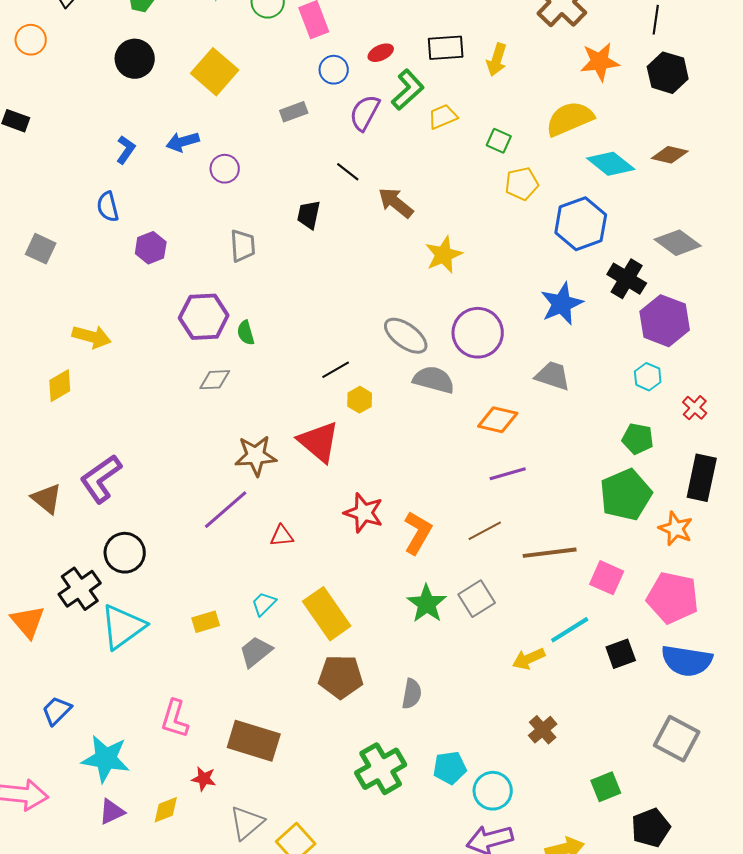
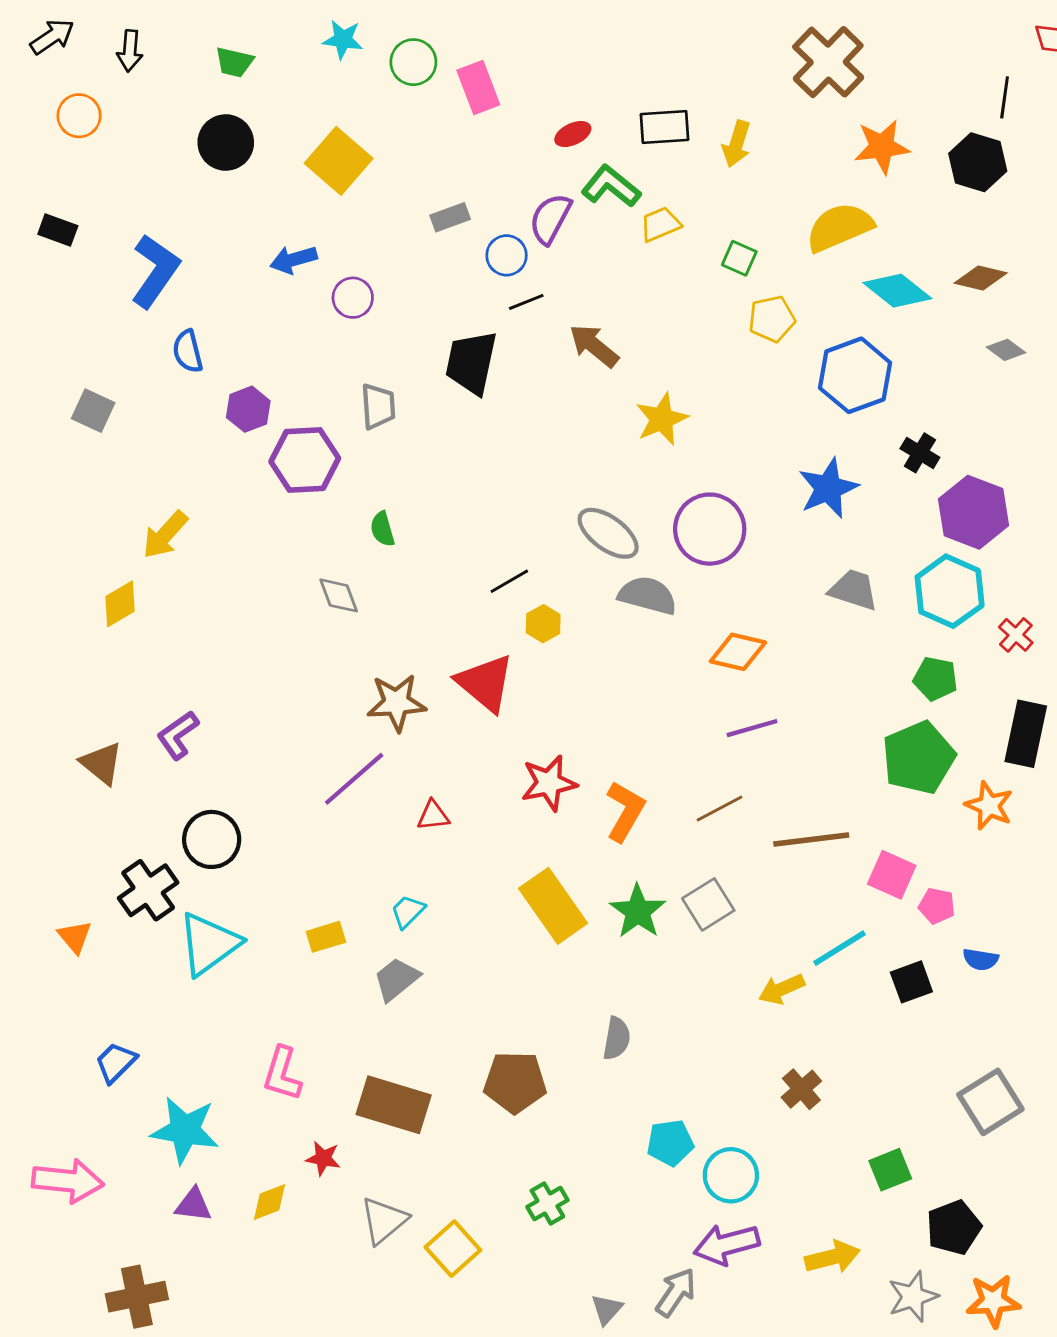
black line: (656, 20) -> (1005, 97), moved
blue circle: (334, 70) -> (507, 255), moved
green L-shape: (408, 90) -> (611, 186), turned -99
blue L-shape: (126, 150) -> (155, 271), moved, size x1.8
black line: (348, 172) -> (526, 302), turned -60
black trapezoid: (309, 215) -> (471, 363), size x1.6
gray diamond: (678, 243) -> (1006, 350), moved, size x0.6
black cross: (627, 279) -> (920, 453), size x0.7
purple hexagon: (204, 317) -> (305, 460), moved
yellow arrow: (92, 337) -> (165, 535), turned 117
gray trapezoid: (553, 376) -> (854, 590), moved
cyan hexagon: (648, 377) -> (950, 591), size x1.8
gray diamond: (215, 380) -> (339, 595), turned 72
purple L-shape: (101, 479) -> (178, 735), size x0.7
red star: (364, 513) -> (549, 783), turned -30
pink pentagon: (673, 598) -> (937, 906), moved, size x0.5
yellow rectangle: (327, 614) -> (553, 906), moved
orange triangle: (28, 622) -> (75, 937), size x0.7
blue semicircle: (687, 661) -> (981, 959), moved, size x0.5
brown pentagon: (341, 677) -> (515, 1082), moved
gray square: (677, 739) -> (990, 1102), turned 30
green cross: (381, 769) -> (547, 1203), moved, size x0.6
purple triangle: (112, 812) -> (193, 1205), turned 32

